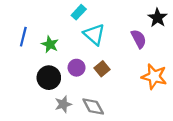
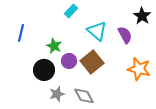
cyan triangle: (94, 34) -> (97, 31), moved
green star: (50, 44) -> (54, 46), moved
brown square: (102, 69) -> (92, 62), size x1.6

